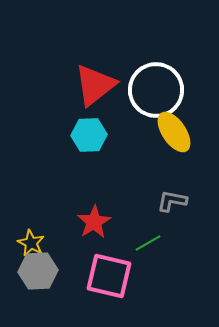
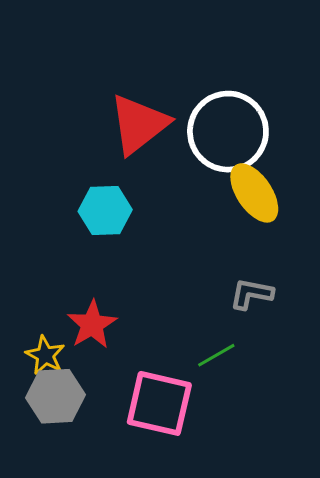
cyan hexagon: (89, 135) -> (105, 210), moved
red star: (94, 222) -> (92, 325), moved

